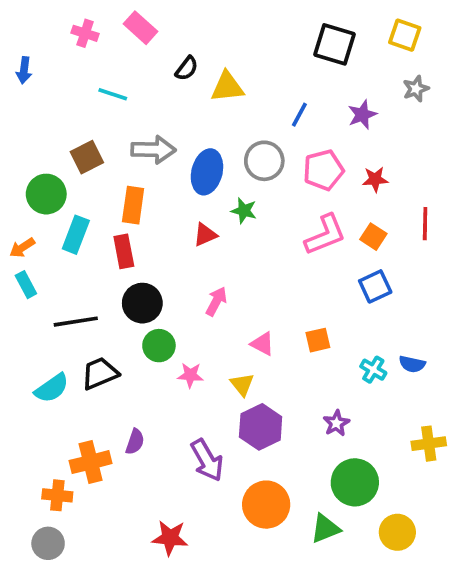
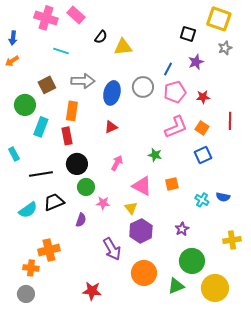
pink cross: (85, 33) -> (46, 18), size x1.6
yellow square: (405, 35) -> (219, 19), size x1.4
black square: (335, 44) -> (188, 34), moved, size x0.7
blue line: (299, 115) -> (168, 69), moved
green star: (244, 211) -> (155, 155), moved
orange arrow: (22, 248) -> (12, 61), moved
pink triangle: (262, 344) -> (142, 186), size x1.5
purple semicircle: (135, 442) -> (81, 220), moved
yellow circle: (397, 532) -> (215, 288), size x1.4

